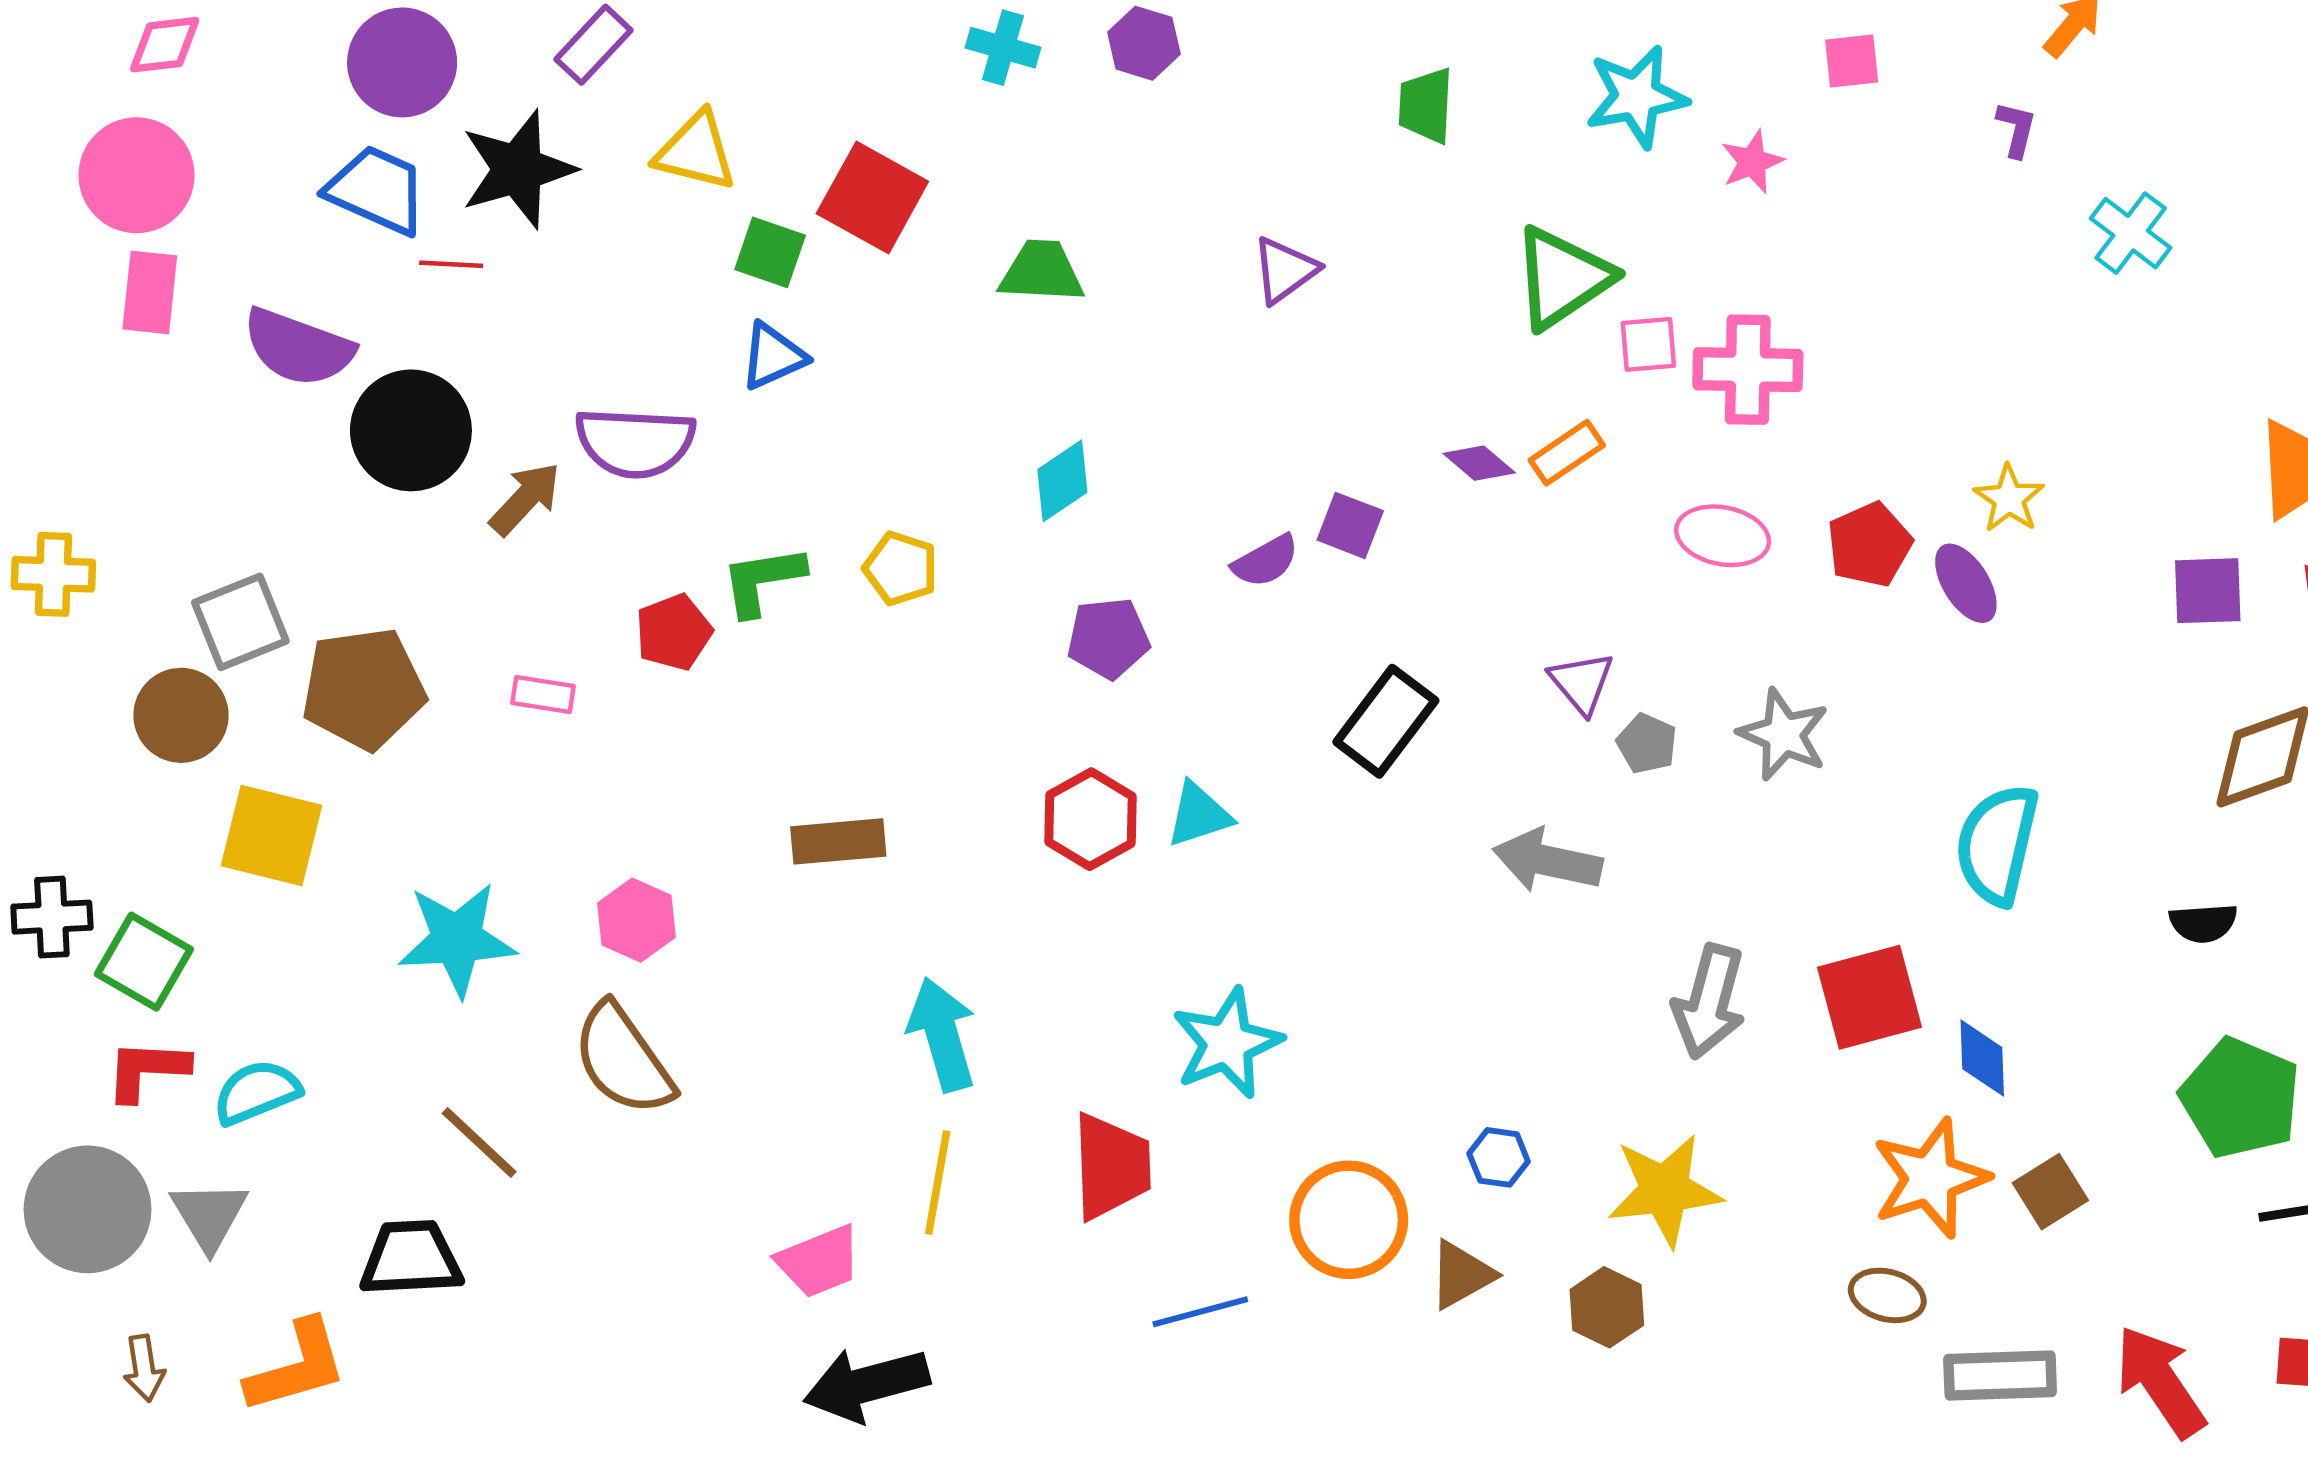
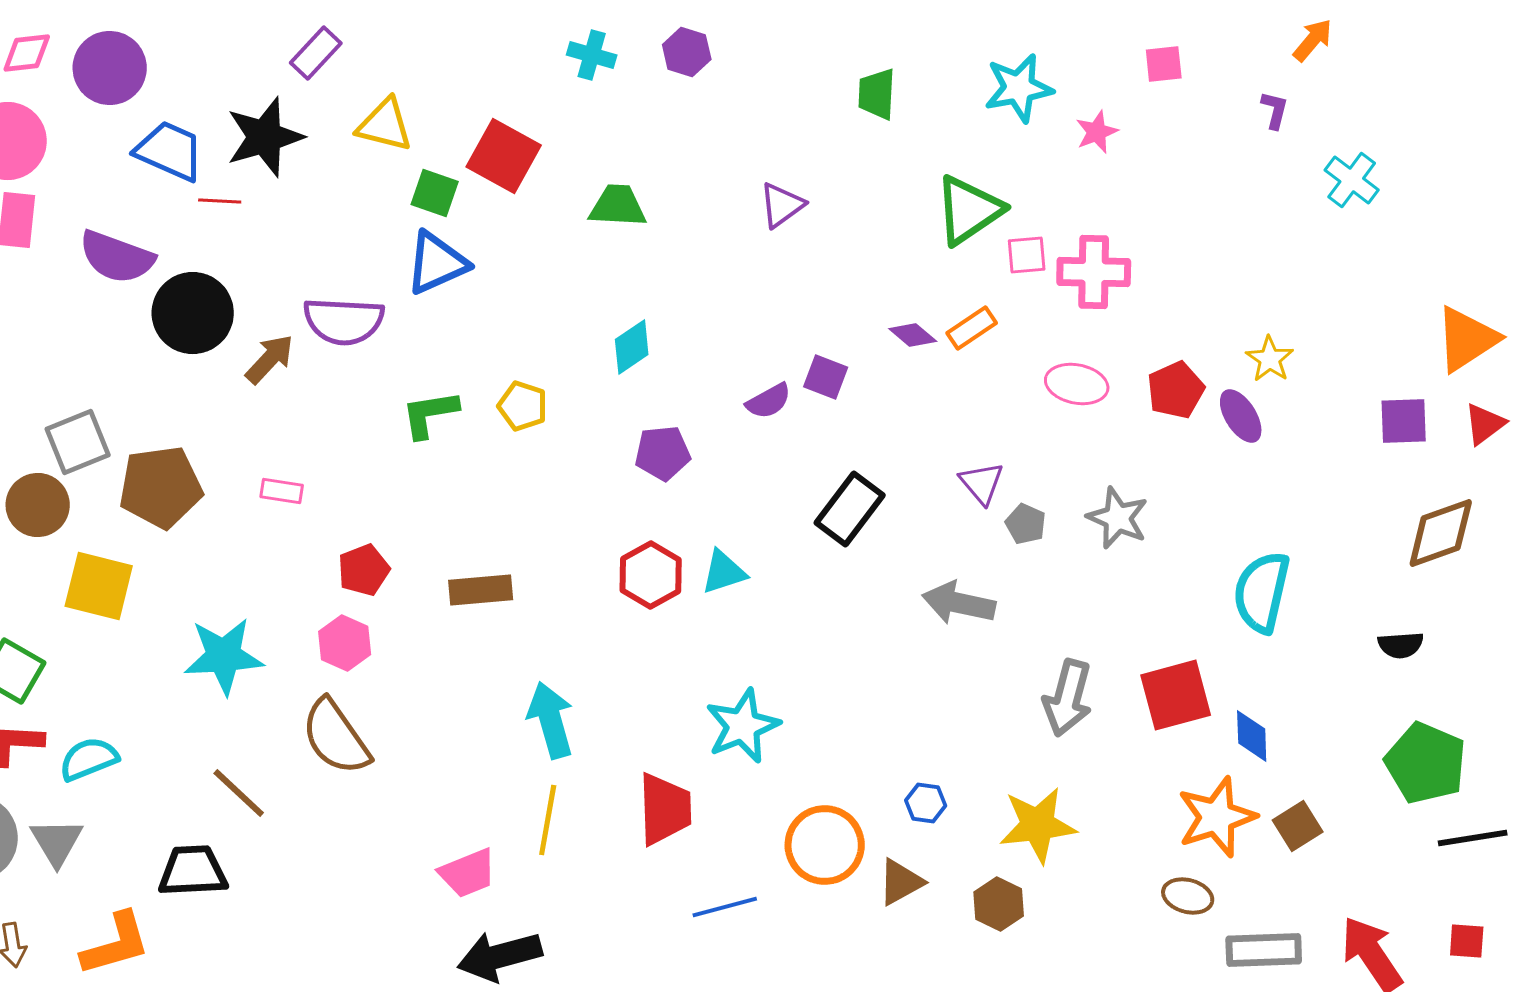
purple circle: (402, 62) -> (110, 68), moved
blue triangle: (773, 356) -> (437, 263), size x1.4
red pentagon: (674, 632) -> (364, 570), moved

